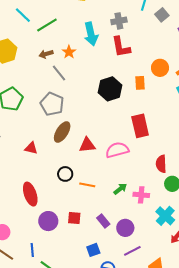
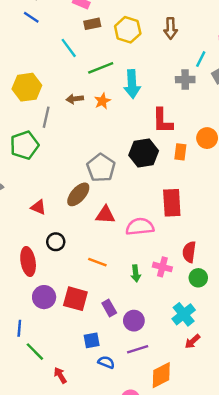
cyan line: (23, 15) -> (69, 48), moved
gray cross: (119, 21) -> (185, 80), moved
green line: (47, 25) -> (101, 68), moved
red L-shape: (121, 47) -> (162, 121), moved
gray line: (59, 73) -> (46, 117), moved, turned 42
gray pentagon: (52, 104) -> (101, 168), moved
black circle: (65, 174) -> (56, 242), moved
green arrow: (120, 189) -> (136, 273), turned 112
pink cross: (141, 195) -> (162, 267), moved
red square: (74, 218) -> (75, 299), size x1.5

